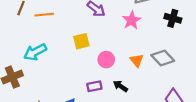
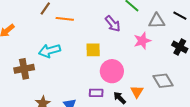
pink circle: (106, 60) -> (112, 71), size x1.5
orange triangle: (137, 60) -> (137, 92), moved

